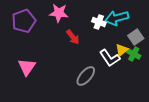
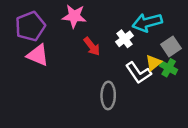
white cross: (99, 22) -> (125, 39), moved, turned 32
pink triangle: (27, 67) -> (38, 55), moved, turned -42
gray ellipse: (86, 76) -> (108, 95), turned -40

